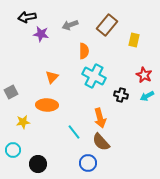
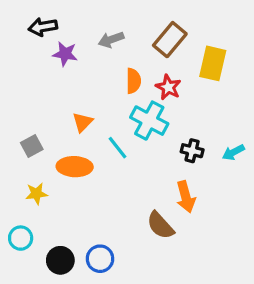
yellow rectangle: (134, 40) -> (213, 63), size x1.5
red star: (144, 75) -> (168, 87), moved
gray square: (11, 92) -> (32, 146), moved
orange arrow: (100, 118) -> (186, 197), moved
cyan line: (74, 132) -> (117, 148), moved
blue circle: (88, 163) -> (100, 259), moved

